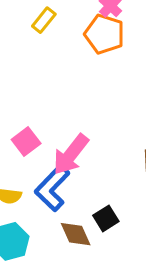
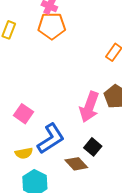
pink arrow: (71, 154) -> (89, 107), moved
blue L-shape: (52, 188) -> (51, 139), turned -148

